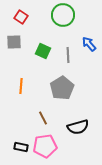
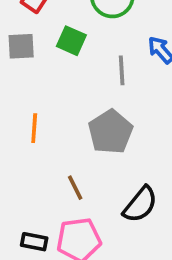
green square: (43, 51) -> (71, 41), moved
black semicircle: (78, 127) -> (140, 204), turned -35

